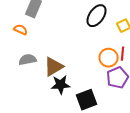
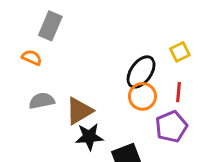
black ellipse: (97, 16) -> (141, 72), moved
orange circle: (109, 58) -> (142, 96), moved

